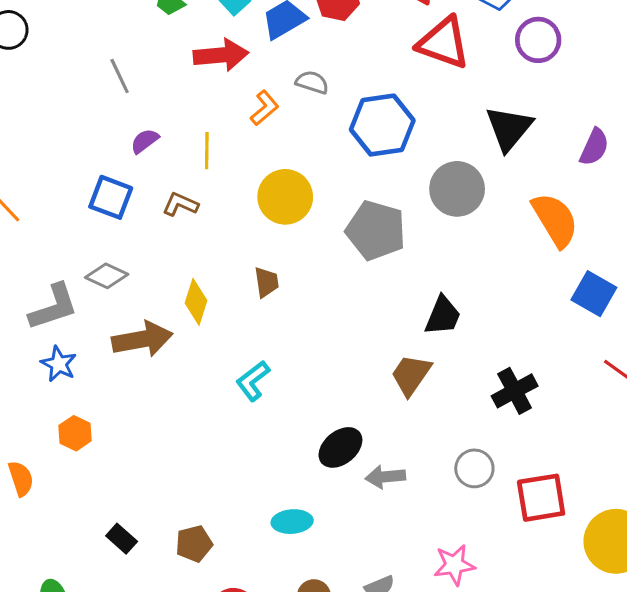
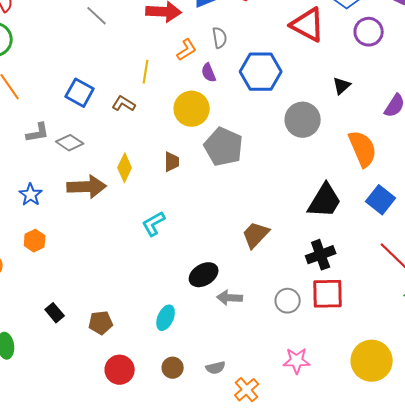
gray line: (120, 76) -> (97, 16), turned -30
gray semicircle: (312, 82) -> (220, 38), turned 55
black triangle: (509, 128) -> (342, 86), size x0.6
purple semicircle: (145, 141) -> (209, 73), moved, turned -84
gray pentagon: (376, 230) -> (224, 147), moved
gray L-shape: (53, 307) -> (38, 133), moved, size x0.7
black trapezoid: (443, 316) -> (325, 201), moved, size x1.4
red square: (541, 498) -> (328, 294), moved
cyan ellipse: (292, 522) -> (166, 318), turned -70
pink star: (454, 565) -> (297, 361), moved

